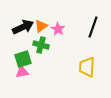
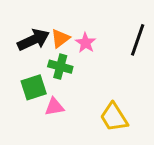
yellow trapezoid: (87, 67) -> (114, 117), moved, turned -35
pink triangle: (22, 72) -> (54, 107), moved

